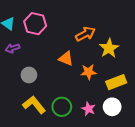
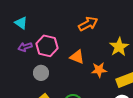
pink hexagon: (35, 24) -> (47, 46), moved
orange arrow: (85, 34) -> (88, 24), moved

